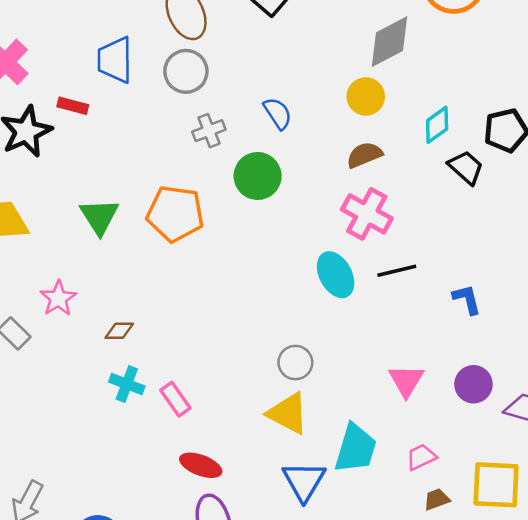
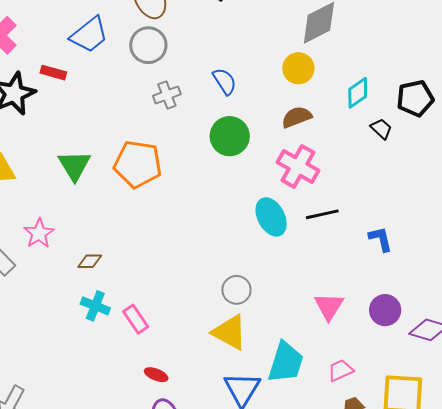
blue trapezoid: (115, 60) -> (89, 35), turned -129
black trapezoid: (466, 167) -> (381, 129), size x0.7
green circle: (258, 176) -> (230, 136), moved
red ellipse: (201, 465) -> (156, 375), size x0.7

